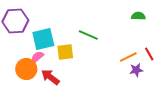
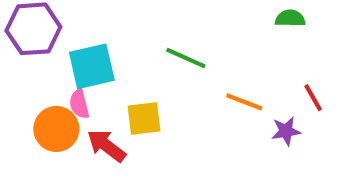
yellow square: (65, 52) -> (144, 119), moved
pink semicircle: (37, 57) -> (79, 104), turned -64
orange line: (128, 57) -> (244, 102), moved, turned 48

